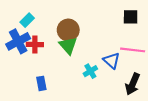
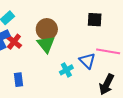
black square: (131, 17) -> (95, 20), moved
red cross: (35, 44) -> (14, 42), turned 35

